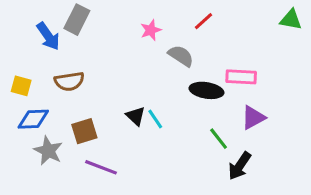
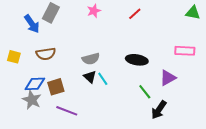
pink star: (151, 30) -> (94, 11), moved
gray semicircle: (181, 56) -> (91, 59), moved, turned 132
pink rectangle: (241, 77) -> (185, 51), moved
blue diamond: (33, 119) -> (35, 84), moved

